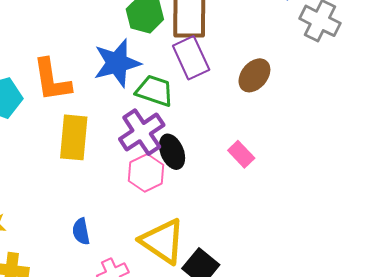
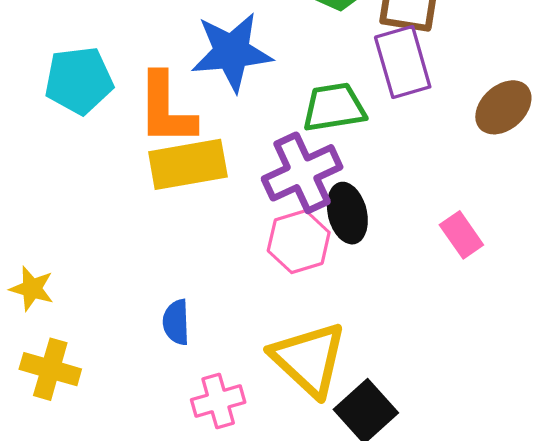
blue star: (117, 63) -> (232, 52), moved
orange L-shape: (52, 80) -> (166, 109), moved
green trapezoid: (155, 91) -> (334, 107), turned -36
yellow rectangle: (74, 137) -> (188, 164), turned 66

